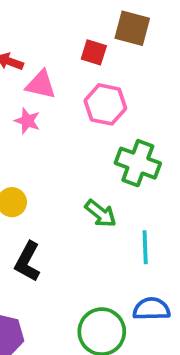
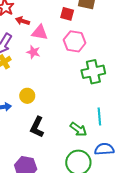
green cross: (138, 163) -> (93, 72), turned -30
green arrow: (101, 213) -> (78, 129), moved

